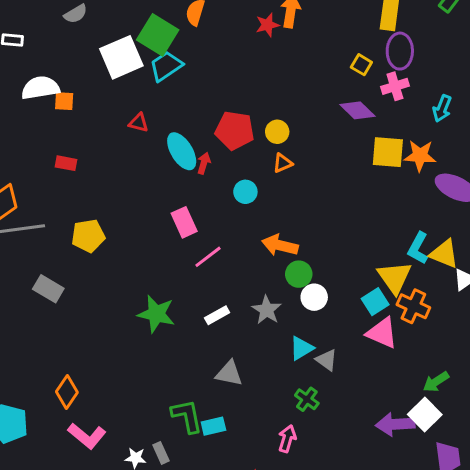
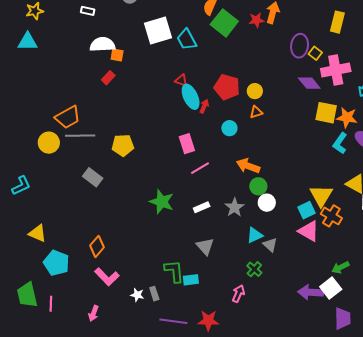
green square: (158, 35) -> (224, 23), moved
purple ellipse: (400, 51) -> (300, 46), moved
cyan trapezoid: (166, 66) -> (187, 40), turned -90
pink cross: (395, 86) -> (336, 70), size x1.6
red triangle: (139, 123) -> (181, 80), moved
red rectangle: (66, 163) -> (108, 78), moved, turned -64
cyan L-shape: (418, 248) -> (340, 143), moved
gray triangle: (229, 373) -> (205, 246), turned 30

